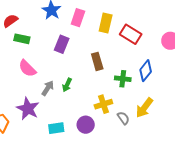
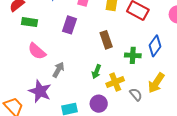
green arrow: (67, 85) -> (96, 72), moved

